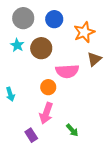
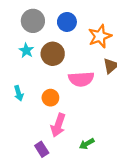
orange circle: (48, 87) -> (50, 98), moved
cyan arrow: (10, 94) -> (19, 93), moved
green arrow: (72, 130) -> (87, 144), turned 104

